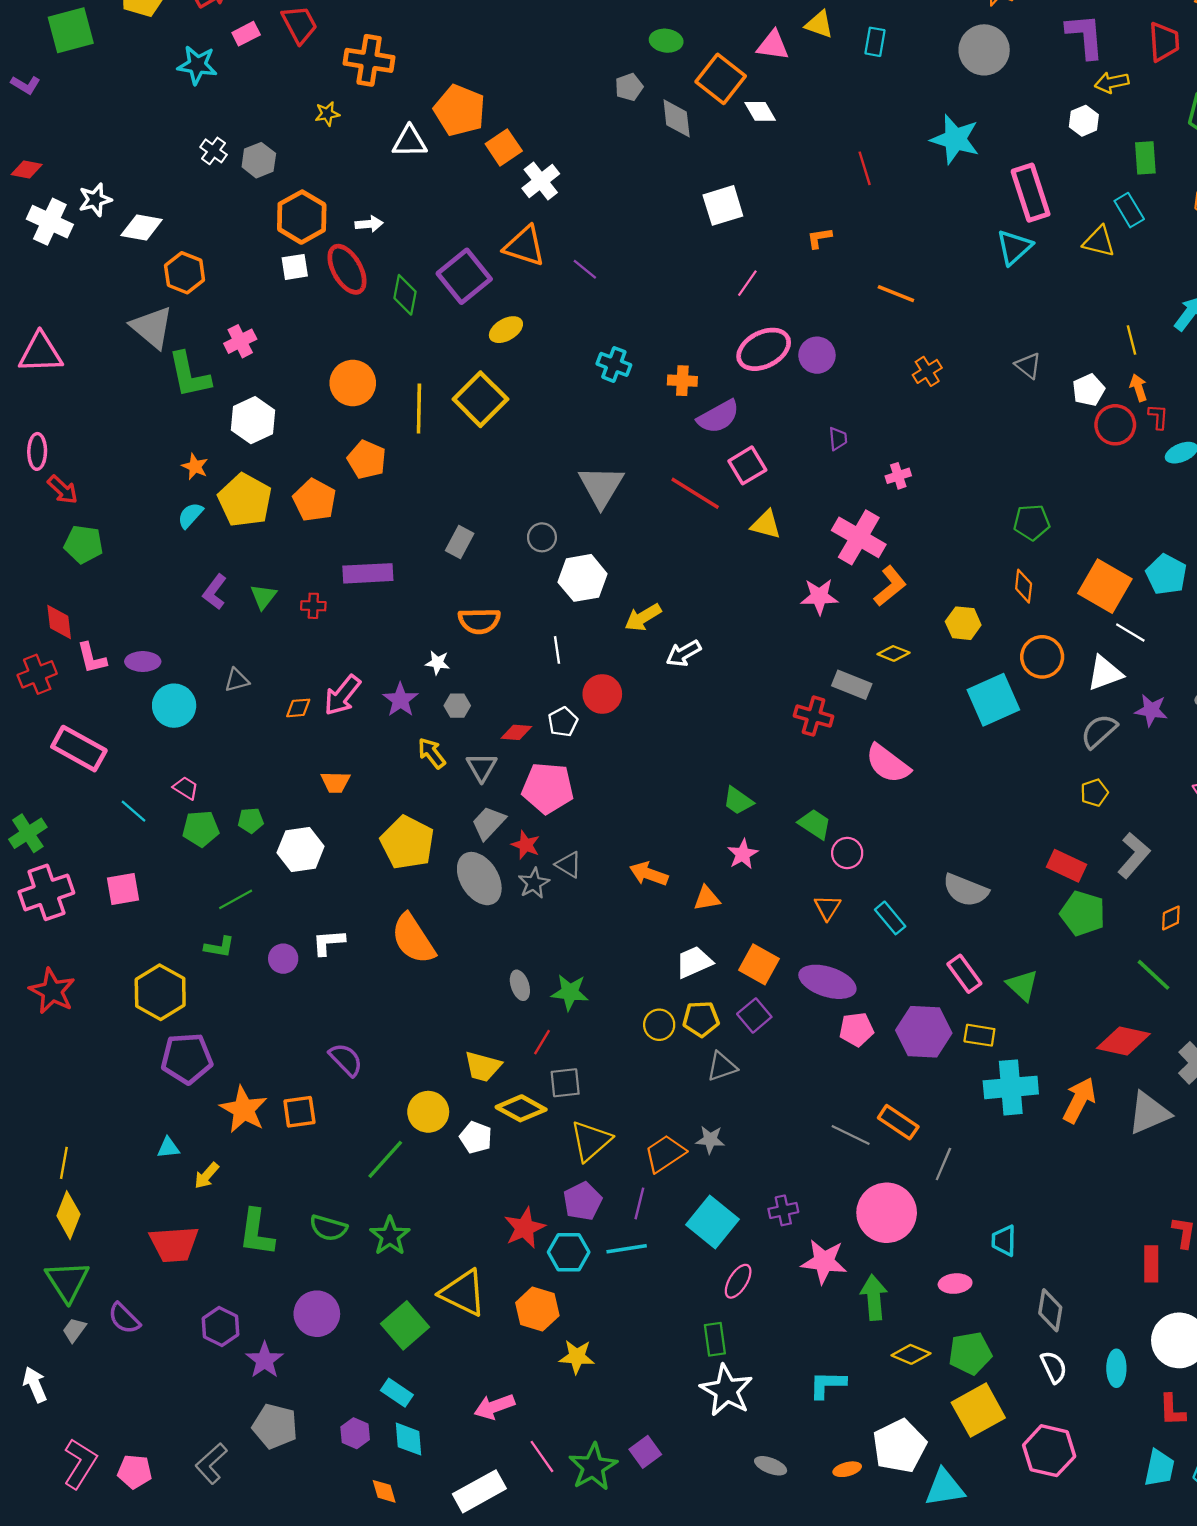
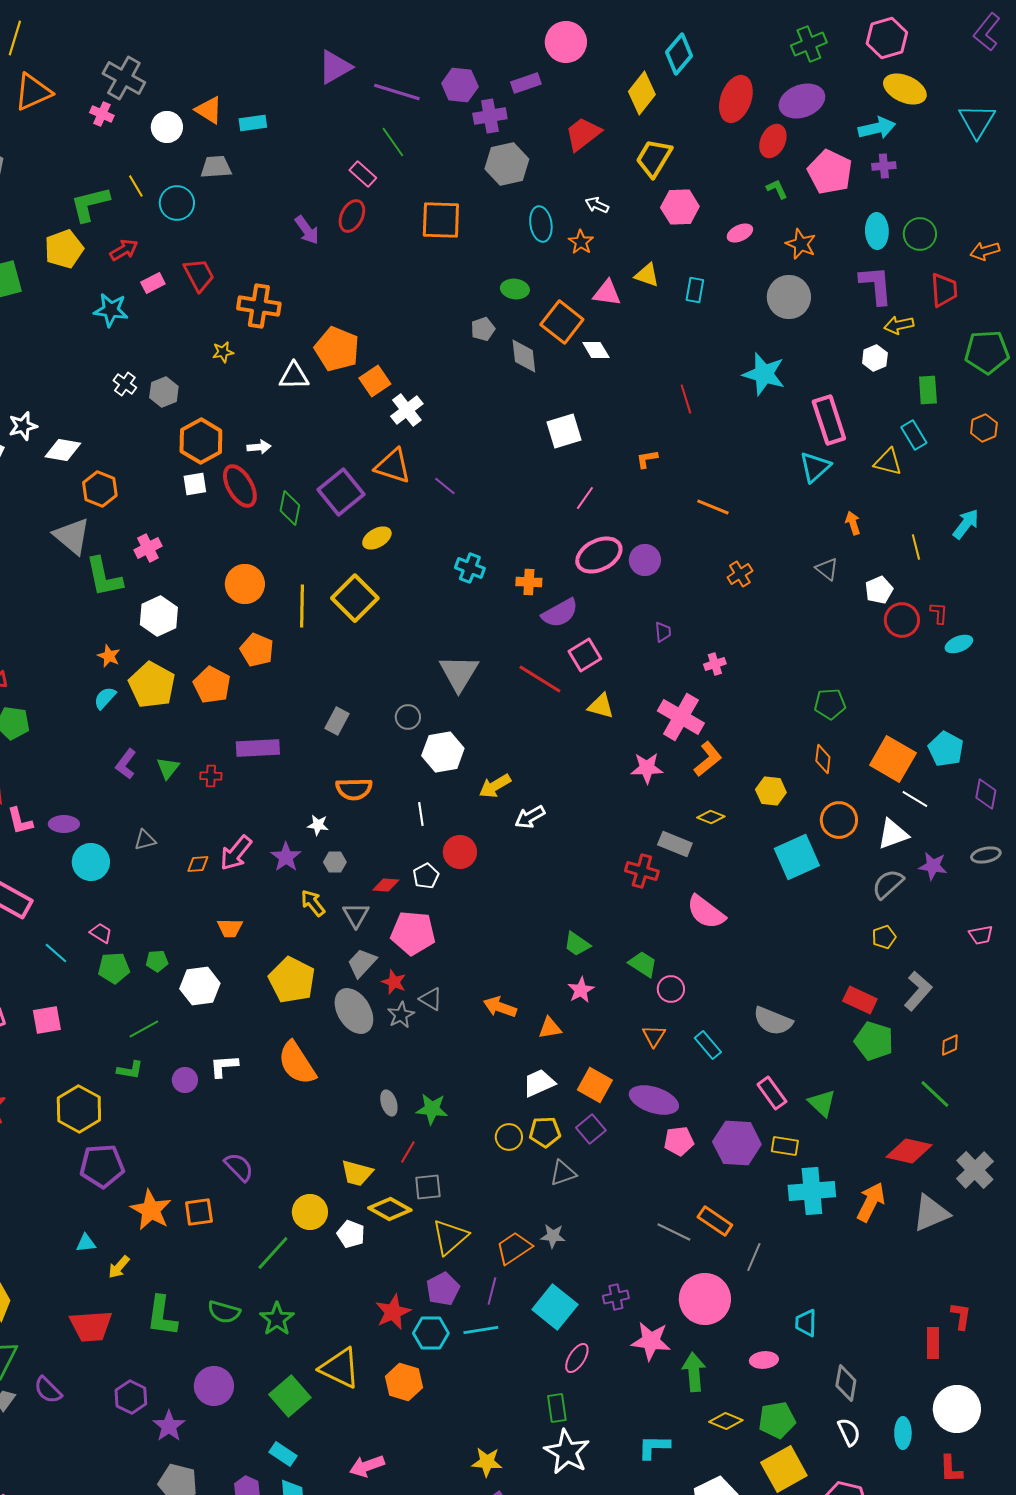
orange arrow: (1138, 388) -> (853, 523), moved
yellow star: (577, 1357) -> (487, 1462), moved

